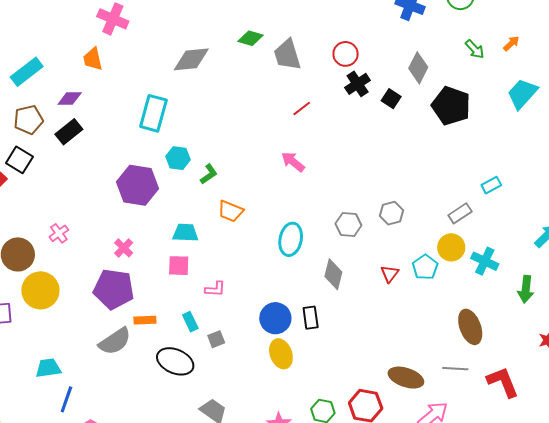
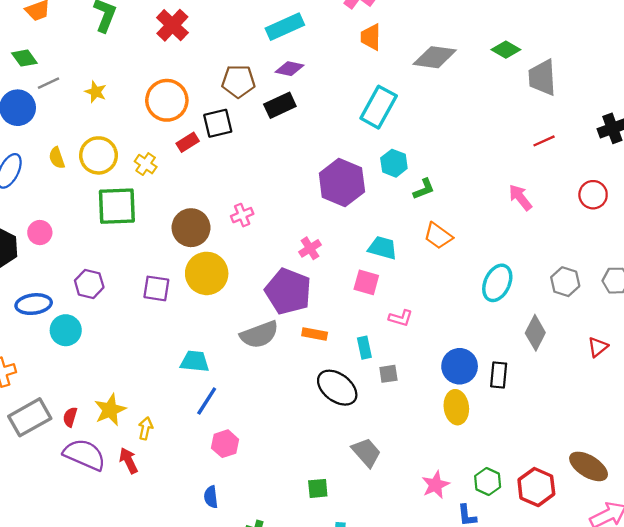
red circle: (346, 54) -> (593, 195), moved
orange trapezoid: (93, 59) -> (371, 37), moved
cyan rectangle: (27, 72) -> (285, 27), moved
black square: (19, 160) -> (218, 123), turned 32
gray semicircle: (115, 341) -> (259, 335), moved

